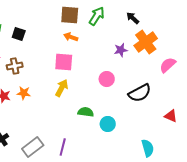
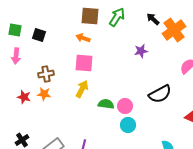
orange arrow: (71, 37) -> (83, 38), moved
orange cross: (146, 42) -> (174, 30), moved
brown cross: (15, 66) -> (46, 74), moved
pink circle: (107, 79) -> (125, 106), moved
green semicircle: (86, 112) -> (106, 104), moved

